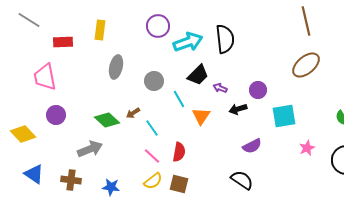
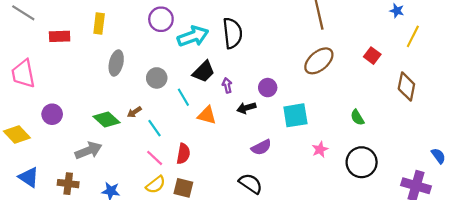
pink trapezoid: (45, 77) -> (23, 74), moved
purple arrow: (220, 88) -> (227, 85), turned 56
orange triangle: (201, 116) -> (207, 115), turned -48

